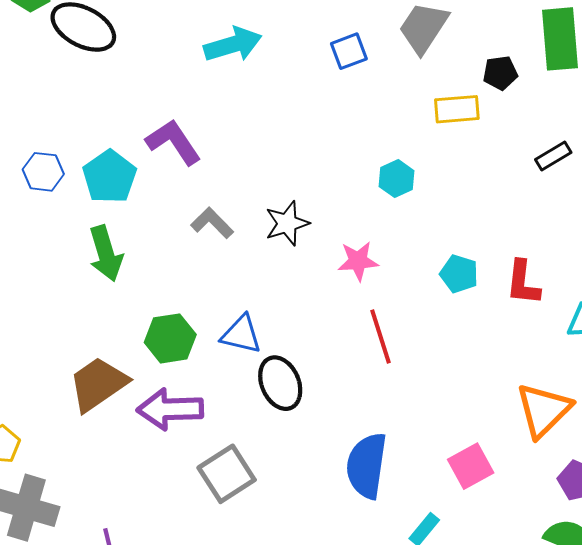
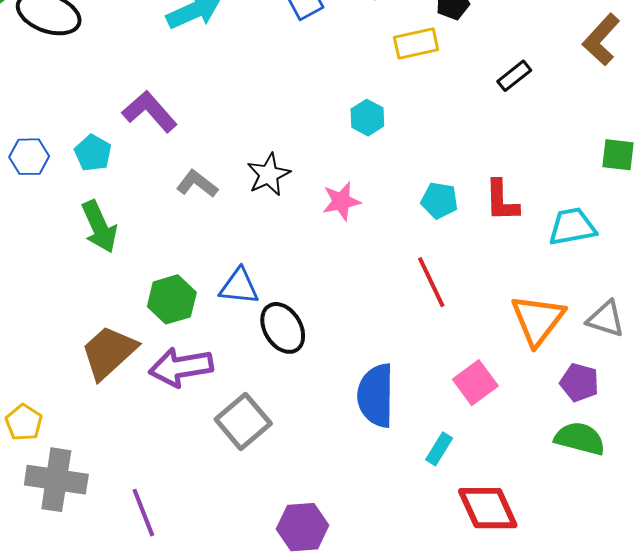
cyan pentagon: (109, 177) -> (93, 153), size x0.7
red line: (380, 337) -> (431, 282), moved

